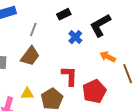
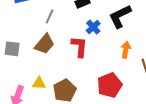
orange arrow: (108, 57) -> (126, 50), turned 70
red L-shape: (70, 76) -> (79, 47), moved

